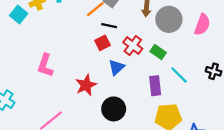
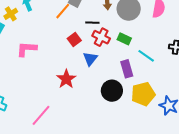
black line: (109, 26) -> (92, 23), moved
pink L-shape: (45, 65) -> (27, 49), moved, turned 85
black circle: (114, 109) -> (112, 91), moved

